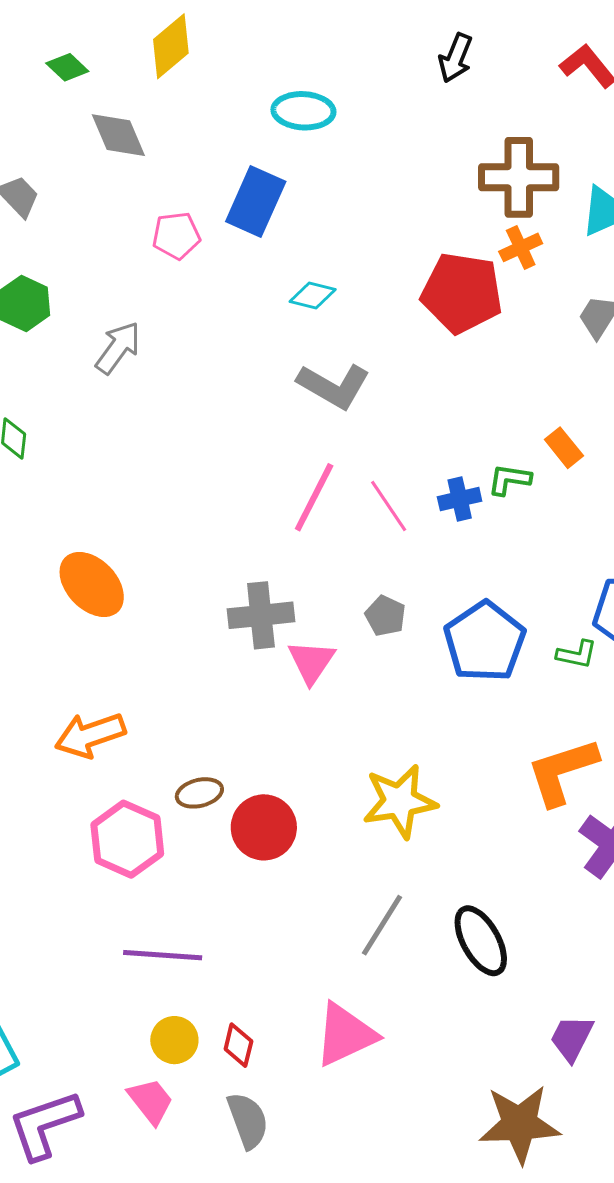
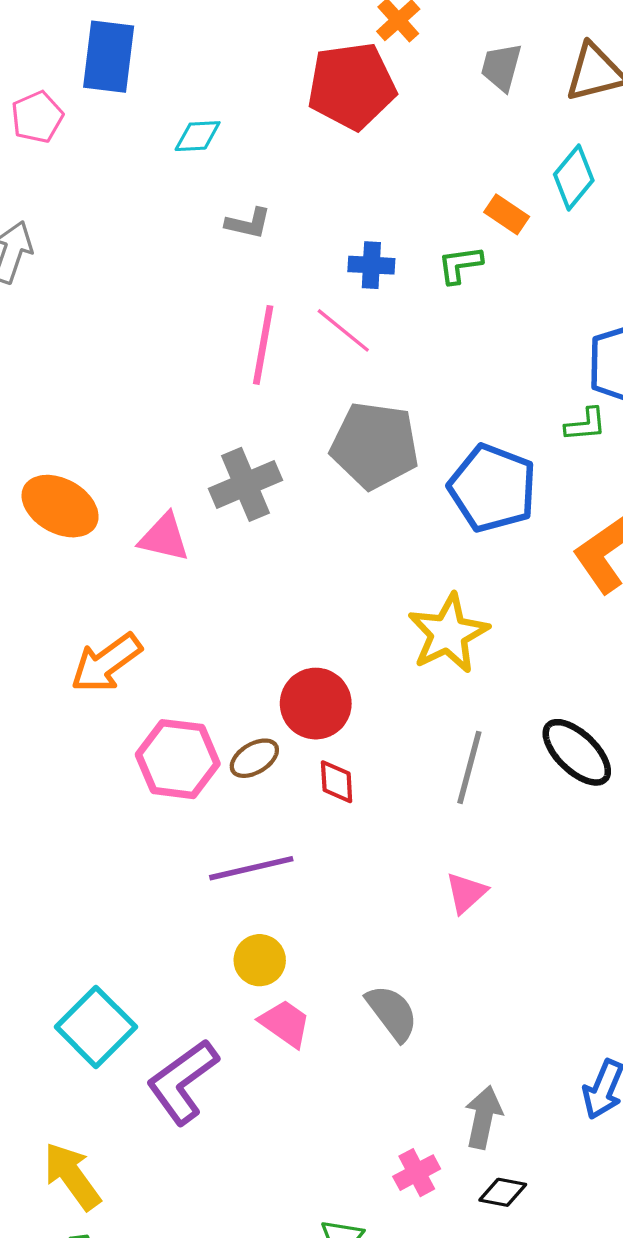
gray L-shape: (334, 386) -> (248, 223), size x0.6
blue cross: (460, 499) -> (371, 265), moved, turned 33
gray pentagon: (385, 616) -> (375, 445), size x2.0
blue pentagon: (485, 642) -> (493, 488), moved
pink triangle: (311, 662) -> (164, 537), moved, turned -34
brown ellipse: (199, 793) -> (254, 758), moved
pink triangle: (345, 1035) -> (466, 893), size x0.6
yellow circle: (174, 1040) -> (260, 960), moved
red diamond: (238, 1045) -> (337, 782), moved

